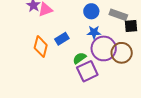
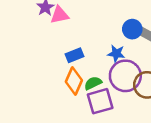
blue circle: (91, 11) -> (132, 29), moved
orange diamond: (41, 46) -> (74, 81), moved

